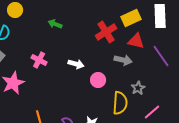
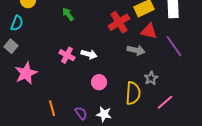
green arrow: (55, 24) -> (68, 14), turned 32
pink cross: (39, 60) -> (67, 55), moved
pink circle: (98, 80) -> (99, 82), moved

